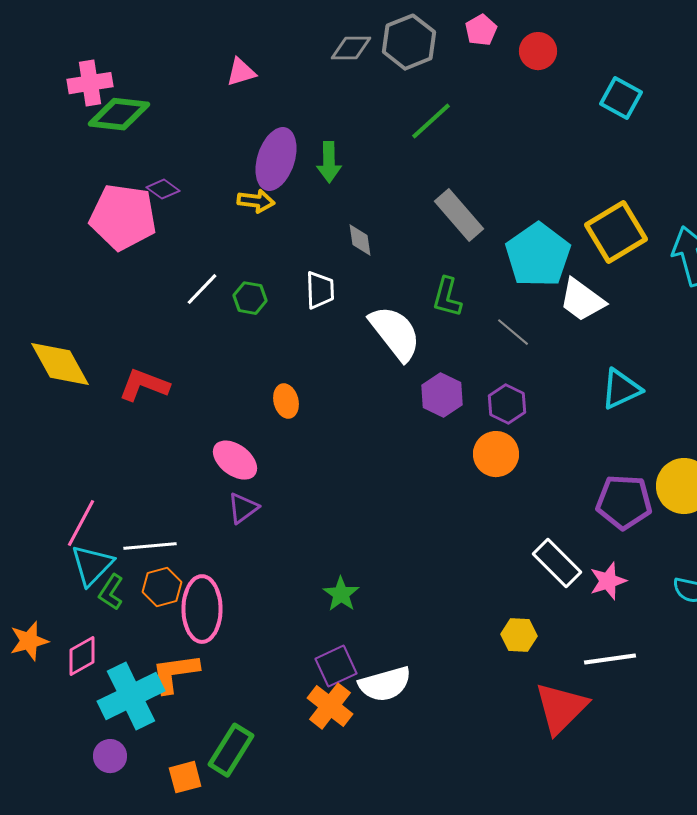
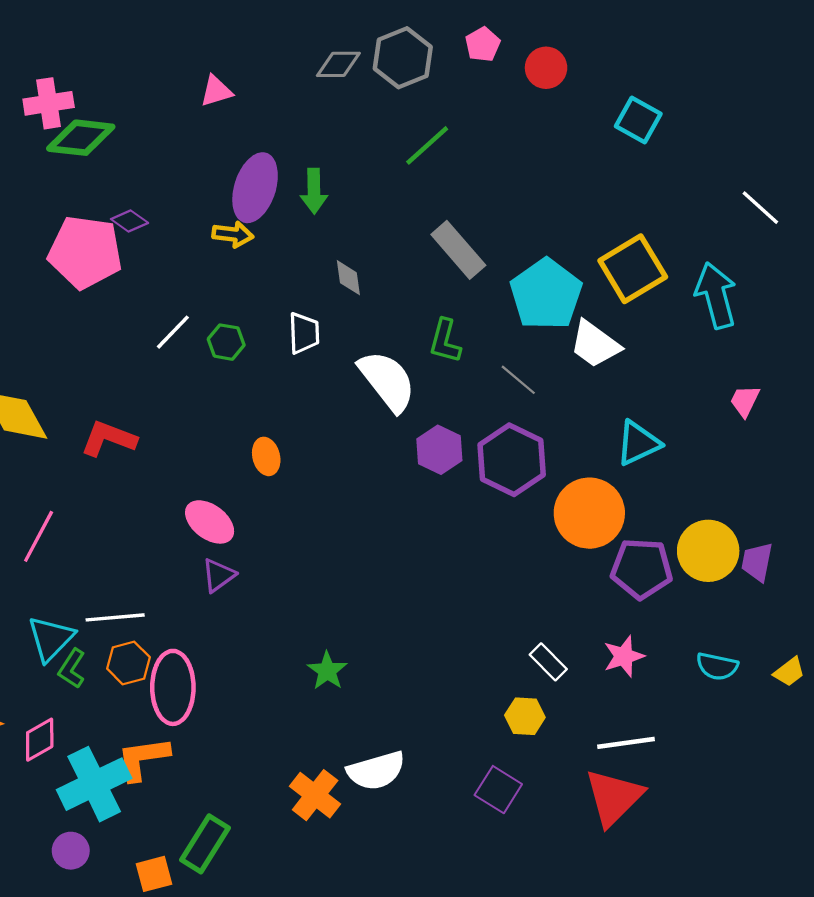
purple hexagon: (507, 404) -> (512, 460), size x1.6
orange circle: (496, 454) -> (589, 513), moved, size x1.4
pink line: (81, 523) -> (39, 536), moved
white rectangle: (557, 563) -> (548, 662), moved, size x0.7
purple square: (336, 666) -> (498, 790), moved, turned -33
red triangle: (561, 708) -> (614, 797), moved

